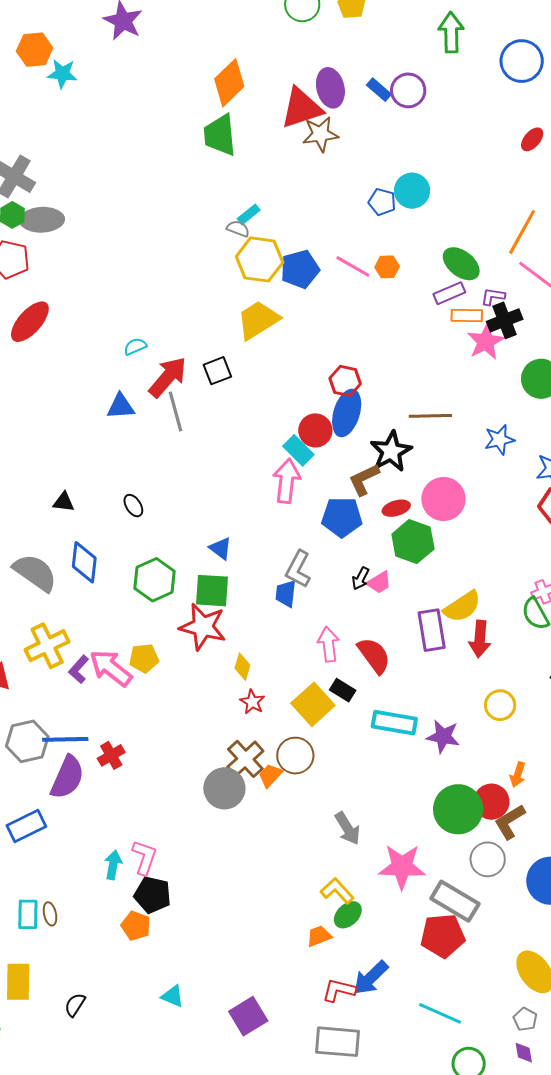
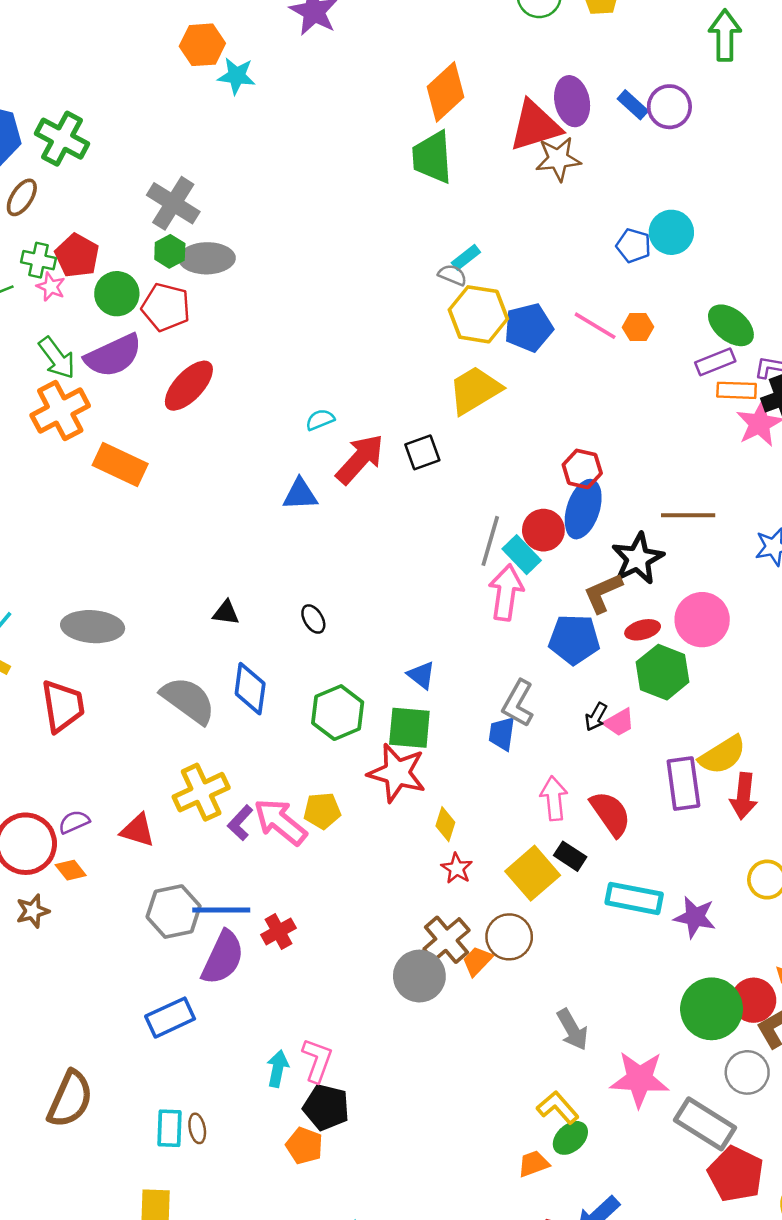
gray line: (175, 411) -> (490, 541), moved, turned 30
red pentagon: (443, 936) -> (736, 1174), moved, turned 30

